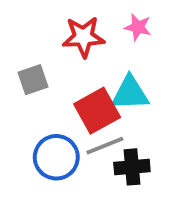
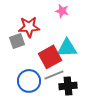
pink star: (138, 27) -> (62, 11), moved
red star: (83, 37) -> (29, 27), moved

